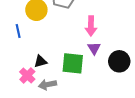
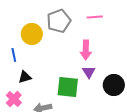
black triangle: (40, 61) -> (25, 77), moved
pink cross: (27, 75) -> (14, 99), moved

